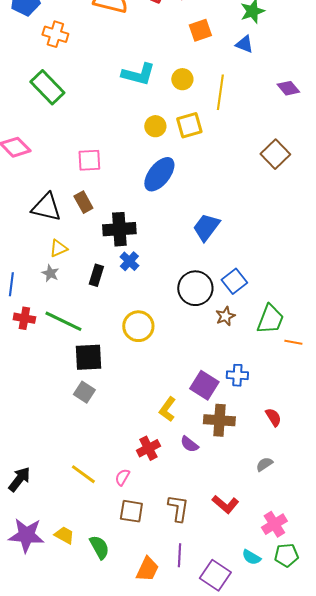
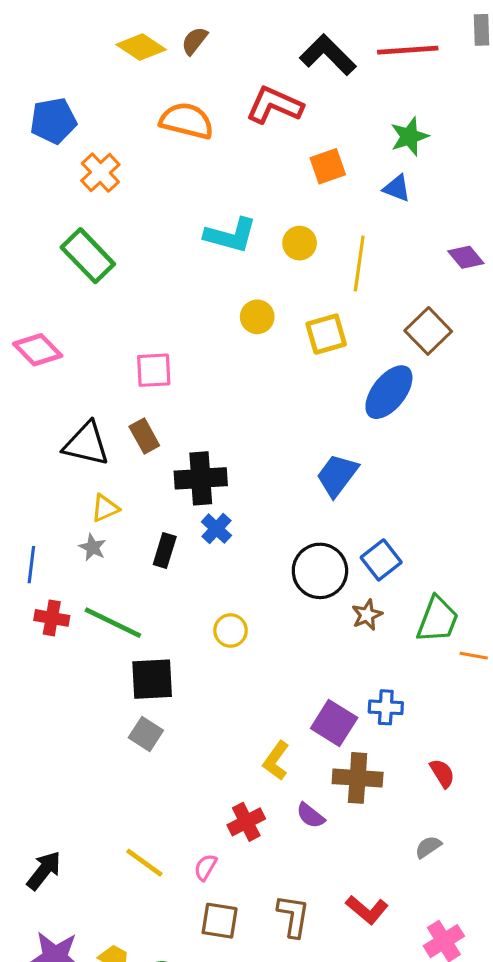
orange cross: (55, 34) -> (100, 173), turned 30
yellow square: (189, 125) -> (326, 334), moved
brown square: (275, 154) -> (428, 331), moved
blue ellipse: (159, 174) -> (389, 392), moved
yellow circle: (138, 326) -> (231, 630), size x0.7

